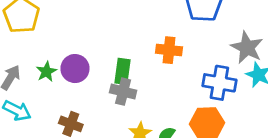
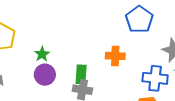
green star: (46, 72) -> (42, 54), moved

